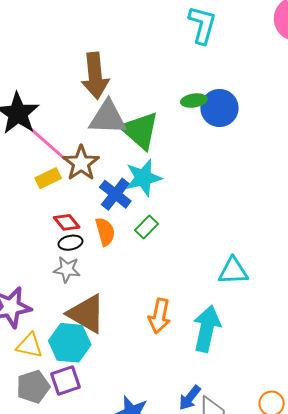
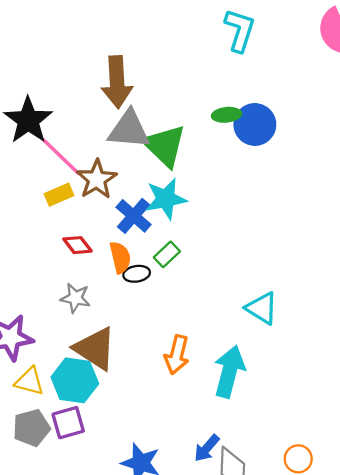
black ellipse: (70, 243) -> (137, 274), moved
cyan triangle: (233, 271) -> (262, 308), turned 32

